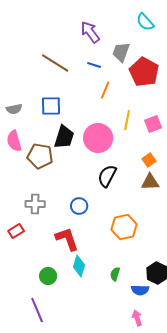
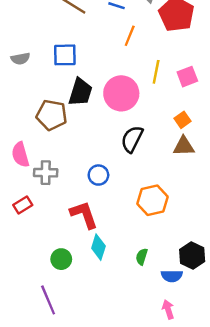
pink semicircle: (14, 141) -> (20, 155), moved

